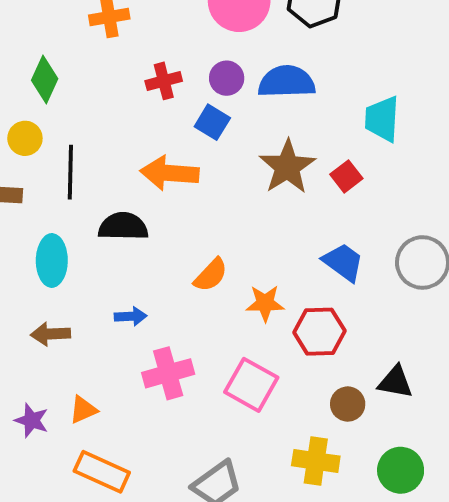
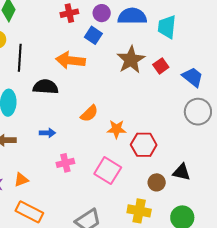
cyan trapezoid: (382, 119) -> (167, 27), moved
blue trapezoid: (343, 262) -> (193, 77), moved
pink cross: (168, 373) -> (65, 163), size x0.7

